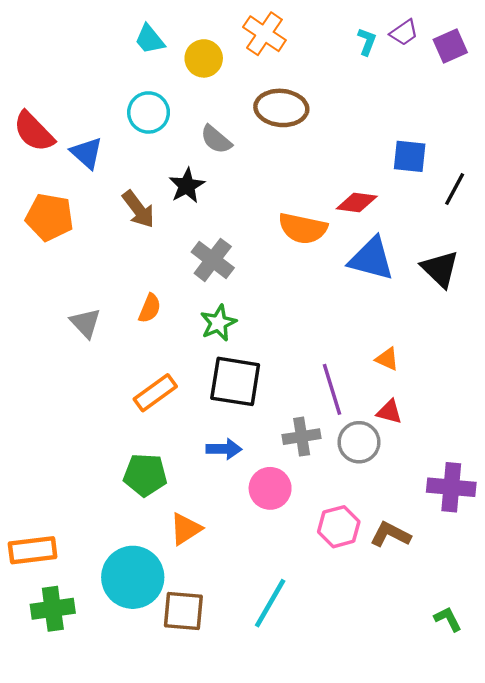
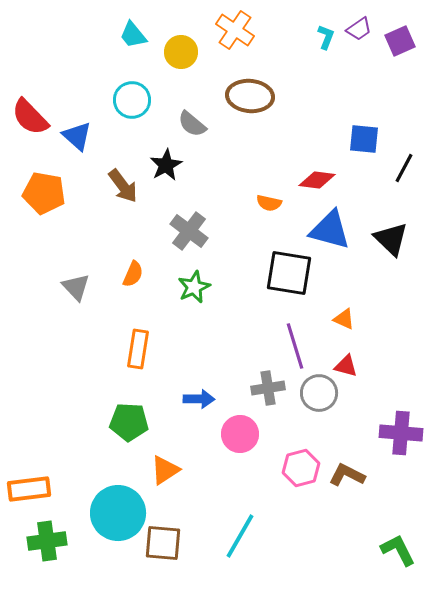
orange semicircle: (303, 228) -> (269, 203), size x0.6
black square: (235, 381) -> (289, 273), moved
orange rectangle: (155, 393) -> (138, 349), turned -45
green L-shape: (448, 619) -> (398, 550), size x1.4

